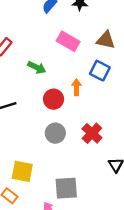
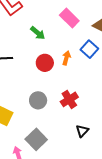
gray circle: (55, 133) -> (38, 100), moved
gray square: (66, 188) -> (36, 139), turned 35

